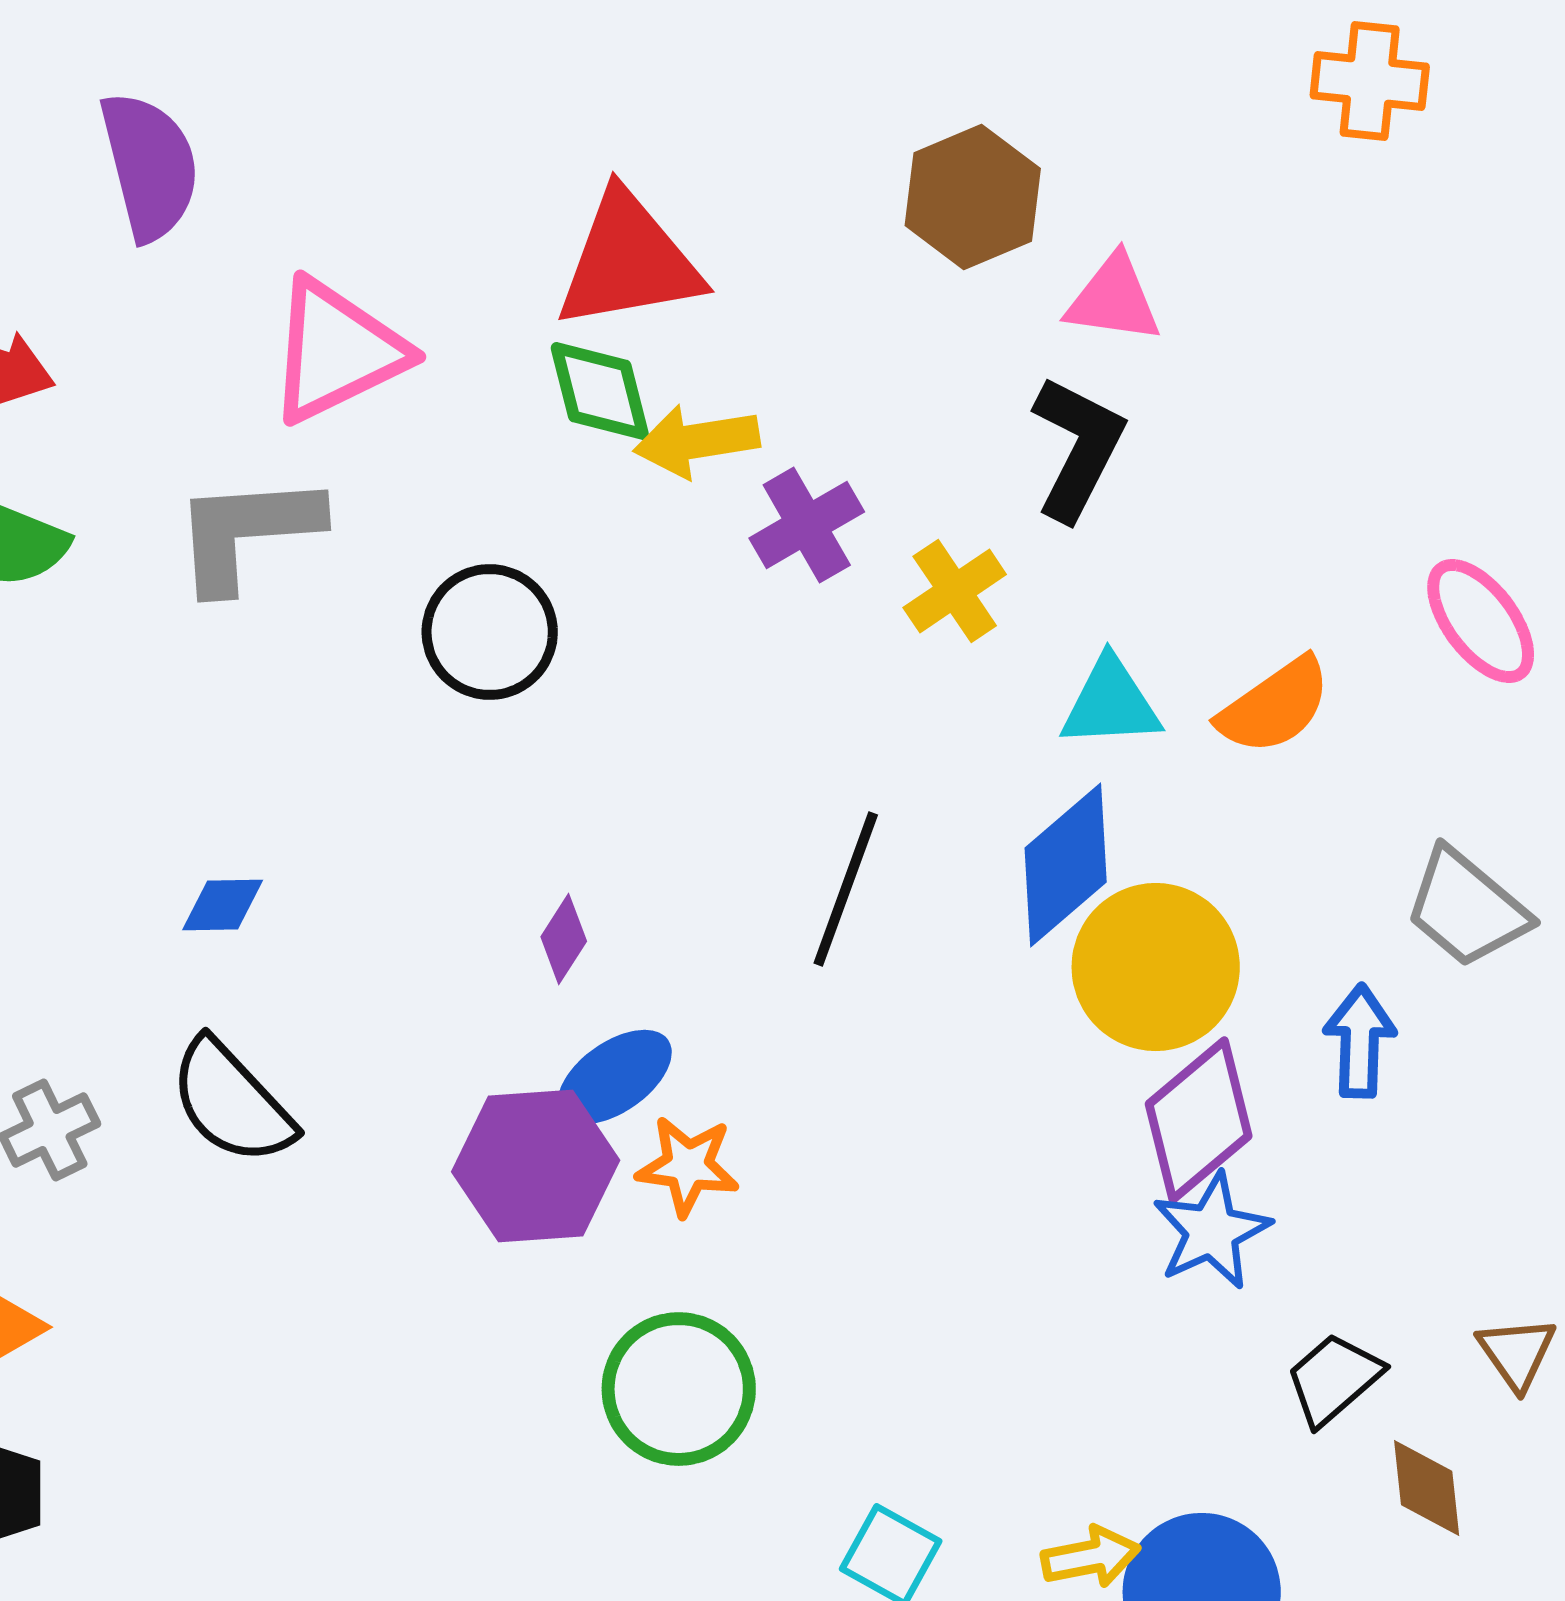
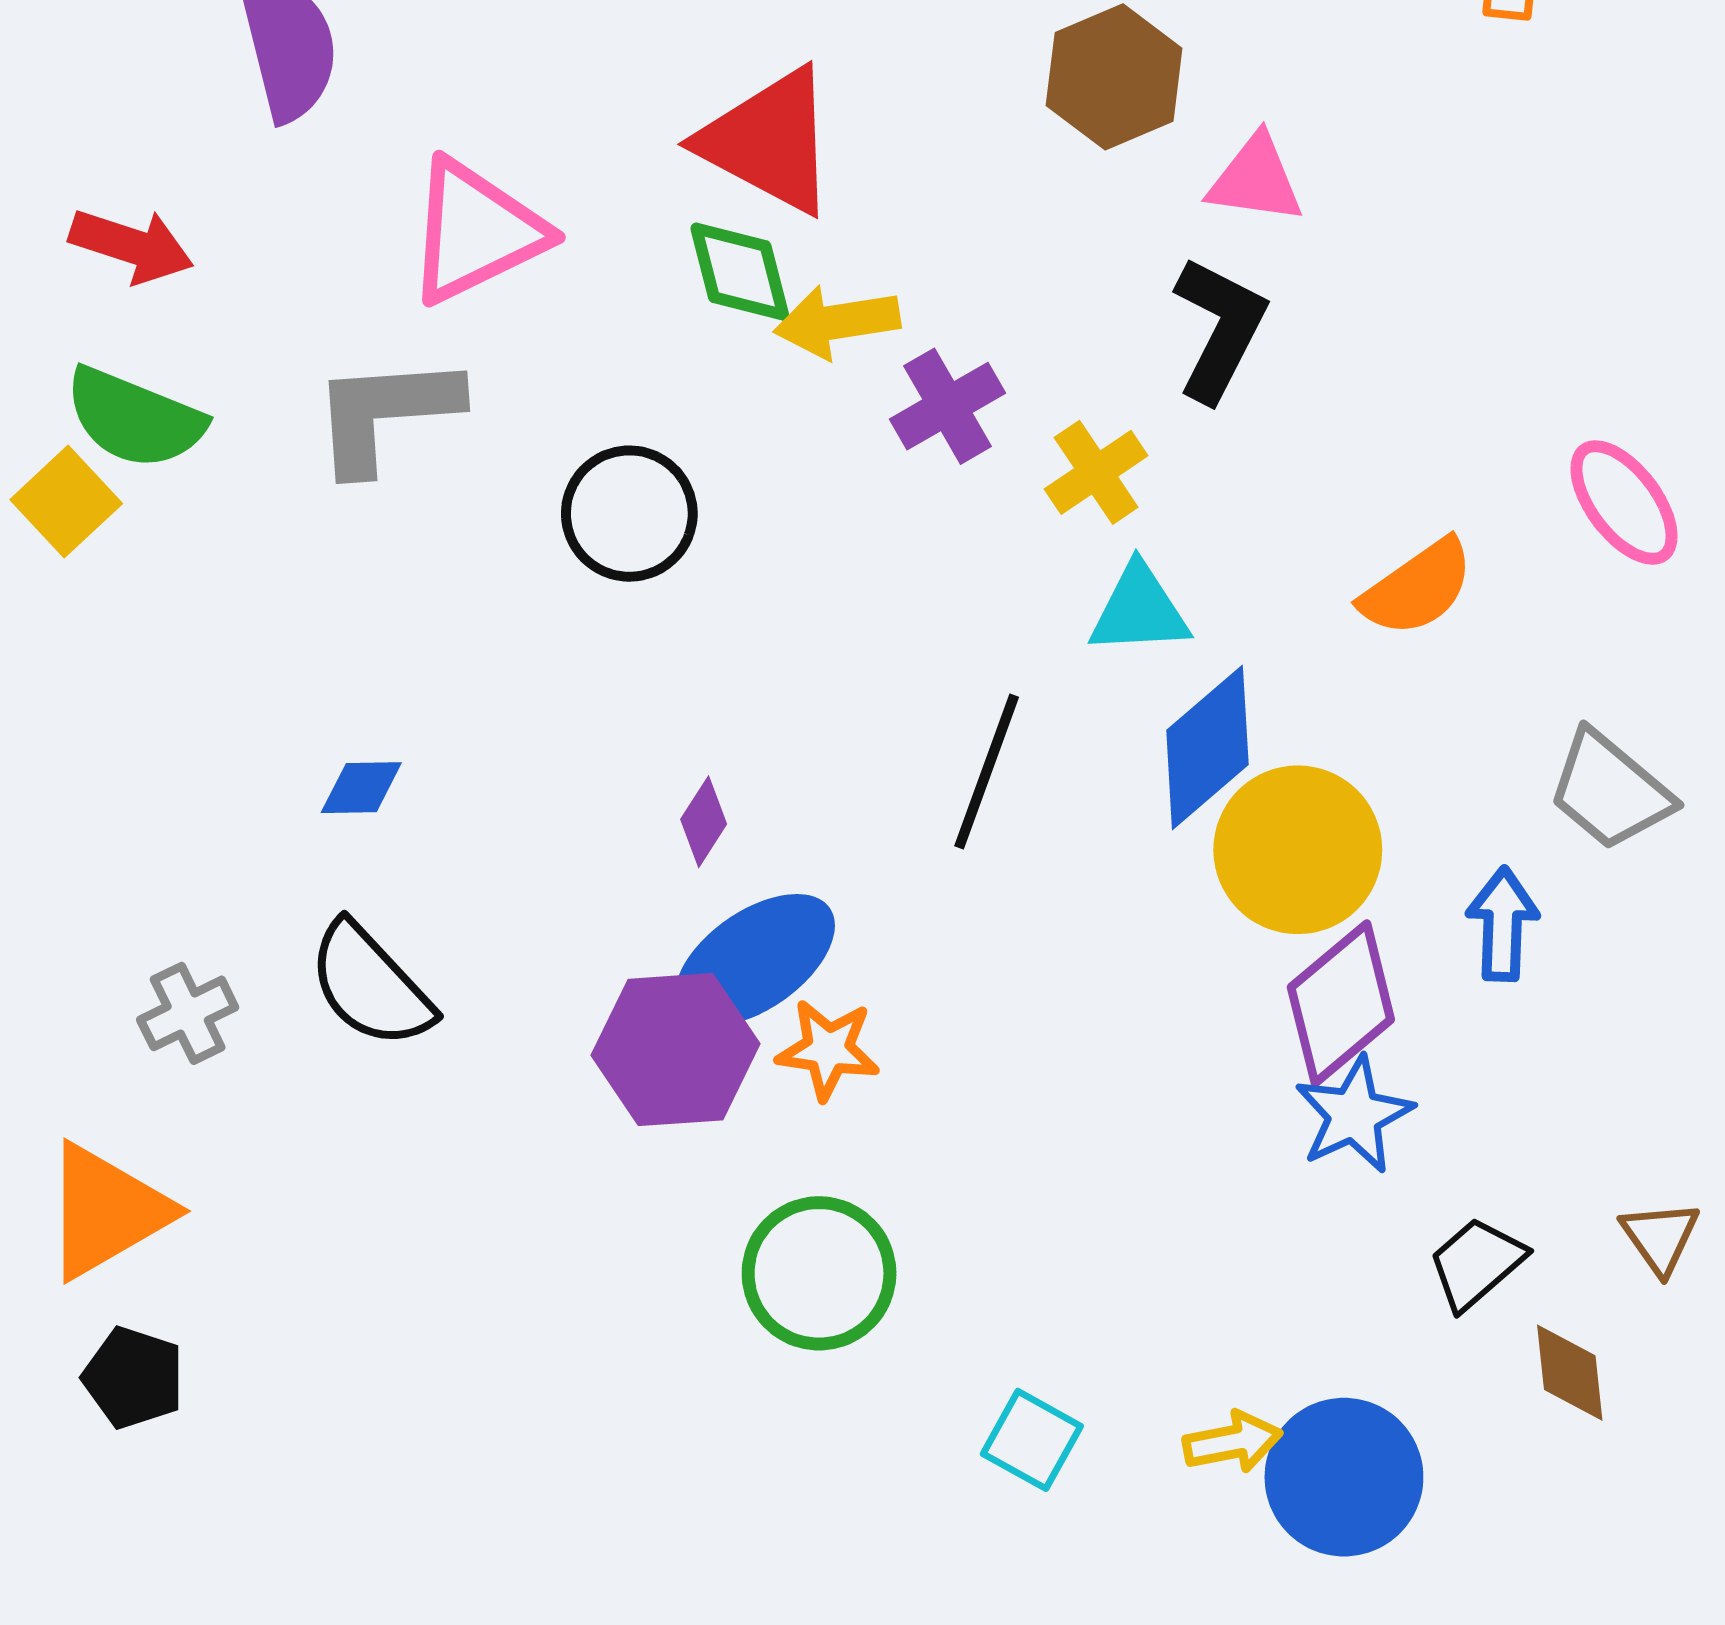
red triangle: (629, 261) -> (769, 141), turned 38
cyan triangle: (1111, 703) -> (1139, 610), moved
blue ellipse: (615, 1077) -> (755, 960), size x1.4

